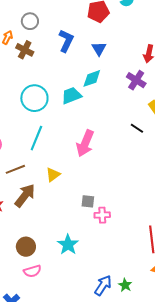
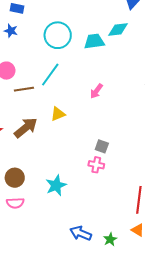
pink arrow: (85, 143) -> (96, 91), size x0.6
brown line: (15, 169) -> (24, 89), moved
gray square: (88, 201) -> (102, 146), moved
blue arrow: (103, 285) -> (81, 233), turned -115
green star: (125, 285) -> (110, 239), moved

